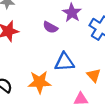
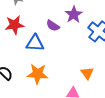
blue triangle: (64, 62) -> (35, 43), moved

